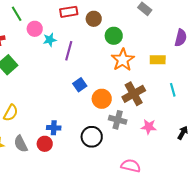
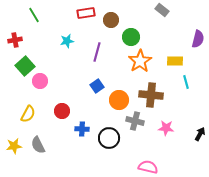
pink circle: (35, 29) -> (40, 81), moved
purple line: (69, 51) -> (97, 52), moved
cyan line: (173, 90) -> (186, 82), moved
brown cross: (134, 94) -> (151, 95), turned 35
blue cross: (54, 128) -> (82, 129), moved
red circle: (45, 144) -> (62, 111), moved

